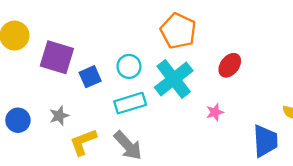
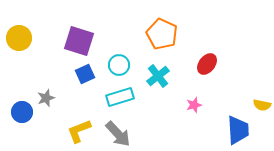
purple square: (57, 57) -> (79, 41), moved
cyan cross: (174, 79) -> (158, 76), size x0.7
gray star: (59, 116) -> (46, 98), moved

